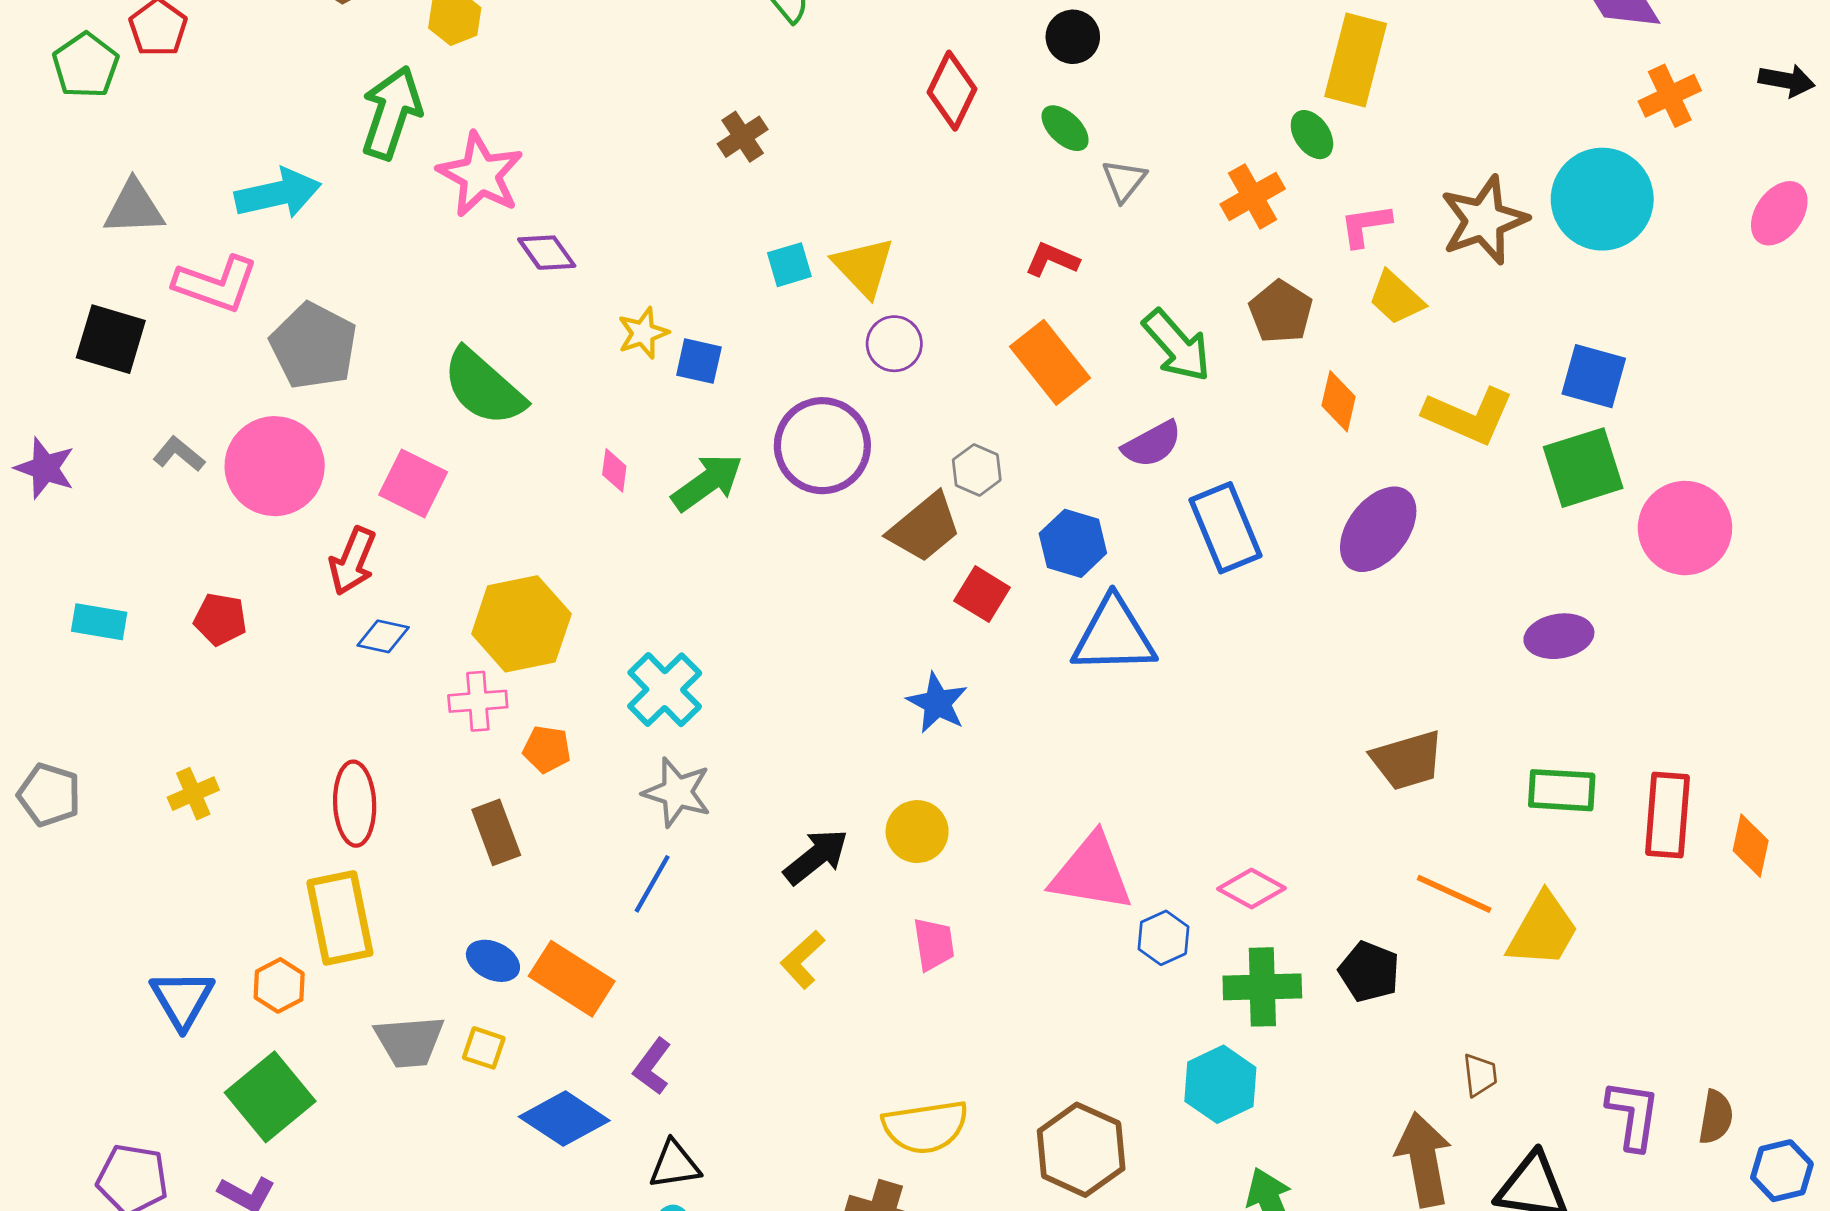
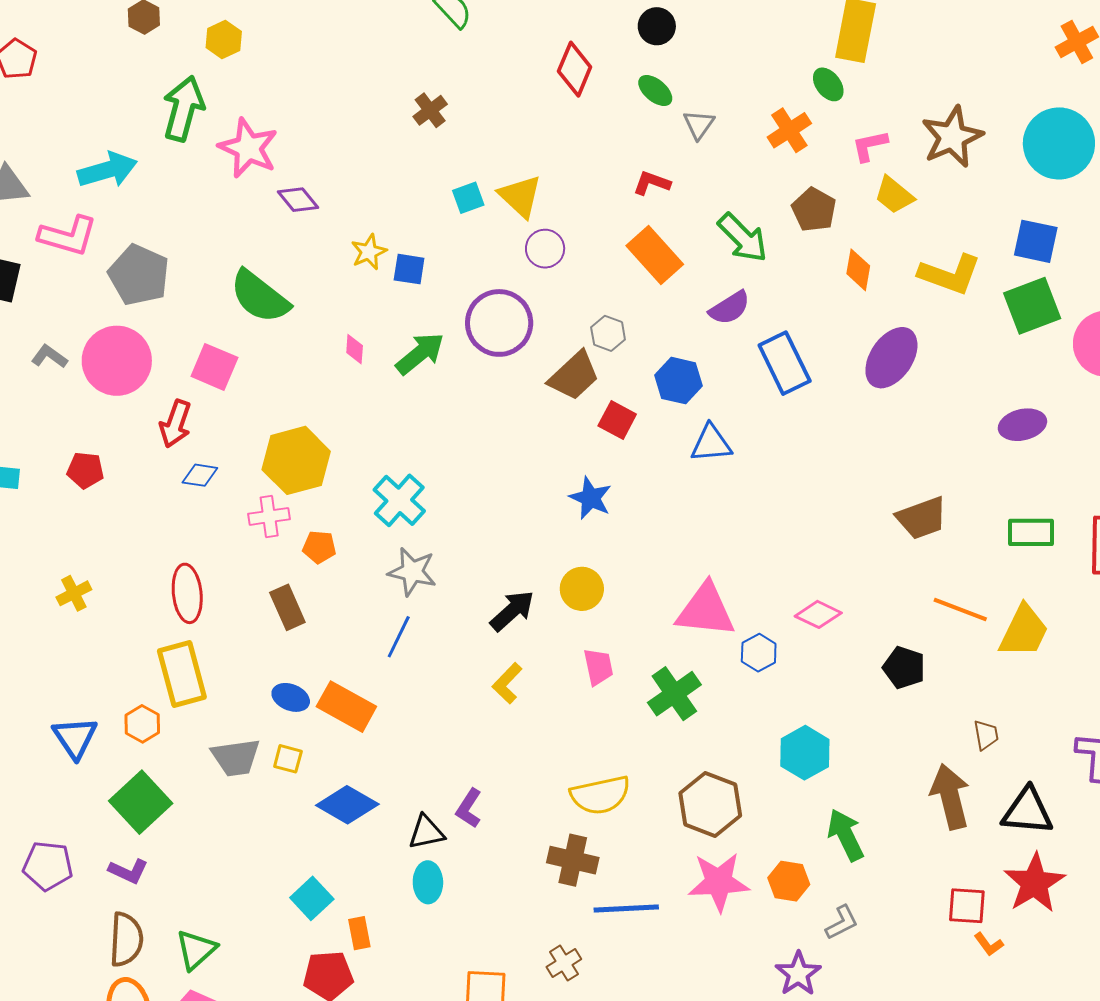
cyan circle: (1602, 199) -> (1059, 143), moved
blue triangle: (1114, 636) -> (711, 443), size x0.7
green cross: (1262, 987) -> (674, 694), moved, turned -30
purple L-shape: (652, 1066) -> (469, 808), moved

